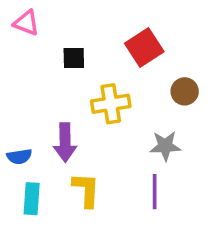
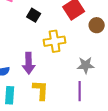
black square: (74, 58) -> (34, 15), turned 32
brown circle: (185, 91) -> (97, 25), moved

